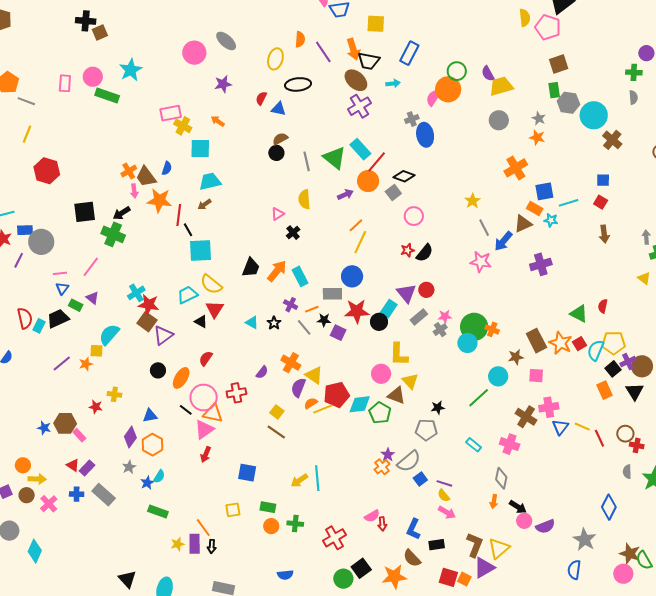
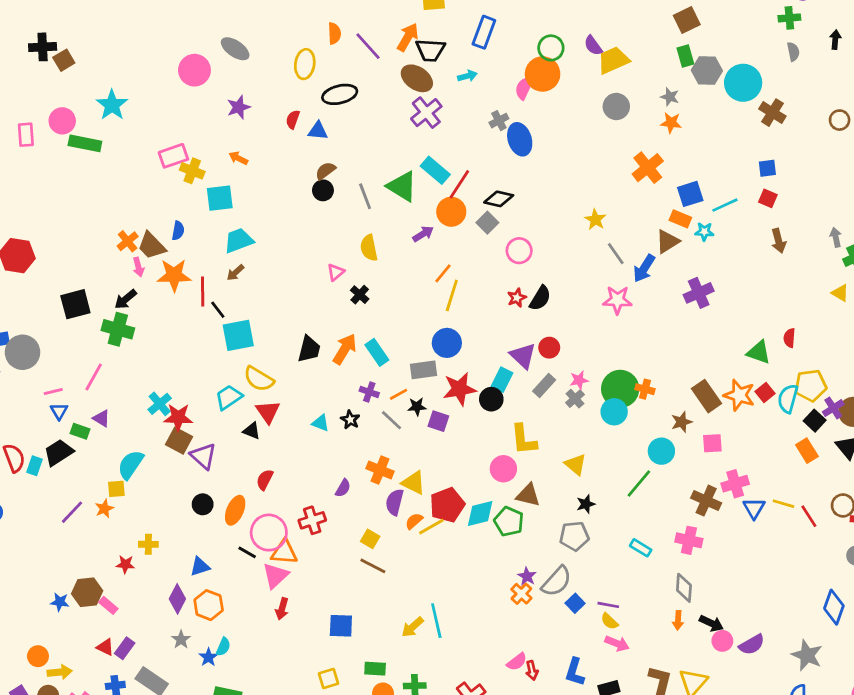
orange arrow: (353, 49) -> (408, 37), turned -125
purple triangle: (163, 335) -> (203, 456), turned -35
yellow triangle: (410, 381) -> (576, 464), moved

